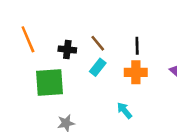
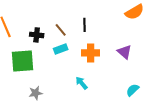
black line: (137, 46) -> (85, 25), moved
cyan rectangle: (98, 67) -> (61, 49), turned 32

